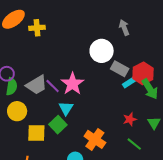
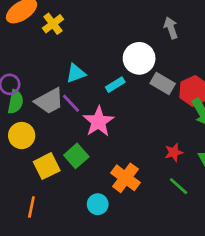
yellow cross: (37, 28) -> (53, 24), turned -35
cyan rectangle: (129, 82) -> (115, 85), moved
pink star: (72, 84) -> (99, 122), moved
cyan triangle: (66, 108) -> (76, 73), moved, turned 35
yellow square: (36, 133) -> (47, 166), turned -30

